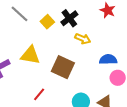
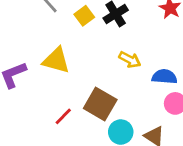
yellow arrow: (83, 39) -> (130, 60), moved
brown square: (63, 67) -> (100, 104), moved

